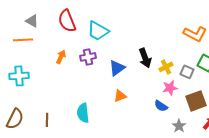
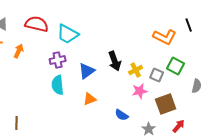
red semicircle: (67, 21) -> (37, 24), turned 125
orange arrow: (61, 57) -> (19, 51), moved
blue semicircle: (161, 106) -> (122, 115), moved
cyan semicircle: (83, 113) -> (58, 85), moved

